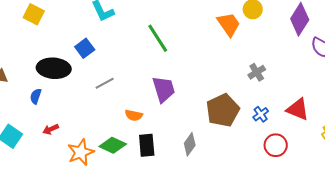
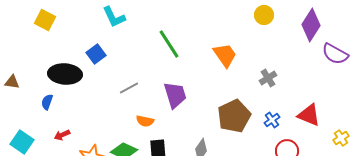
orange trapezoid: (229, 24) -> (225, 55), moved
gray line: (105, 83) -> (129, 88), moved

